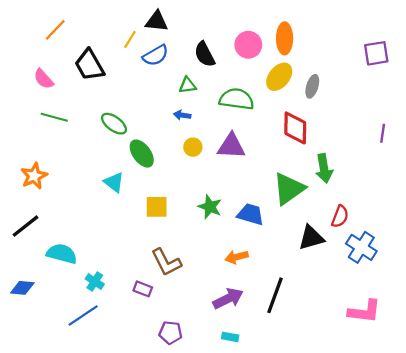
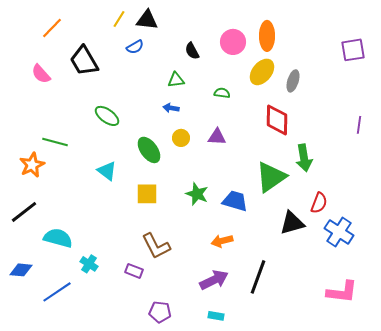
yellow line: (130, 39) -> (119, 19), moved
black semicircle: (205, 54) -> (192, 51), size x0.7
blue semicircle: (156, 55) -> (135, 47), moved, size x0.7
green semicircle: (237, 99) -> (222, 93), size x0.5
green line: (54, 117) -> (55, 142), moved
purple triangle: (231, 146) -> (217, 137), size x0.7
green ellipse: (142, 154) -> (149, 150), moved
blue line: (83, 316) -> (57, 292), moved

